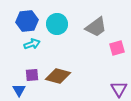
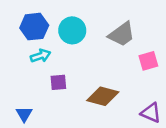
purple square: (32, 75) -> (58, 82), moved
brown diamond: (58, 76) -> (103, 96), moved
purple triangle: (119, 89) -> (151, 113), turned -36

